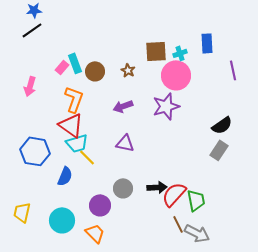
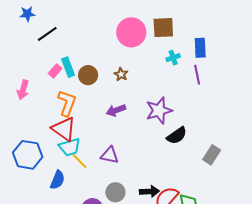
black line: (32, 30) -> (47, 34), moved
brown square: (156, 51) -> (163, 28), moved
purple line: (233, 70) -> (197, 75), moved
pink circle: (176, 75) -> (131, 32), moved
black semicircle: (222, 125) -> (177, 136), moved
purple triangle: (125, 143) -> (110, 155), moved

